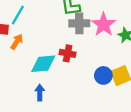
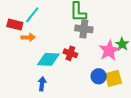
pink star: (104, 25) -> (109, 50), moved
orange arrow: (17, 42) -> (28, 37), turned 48

